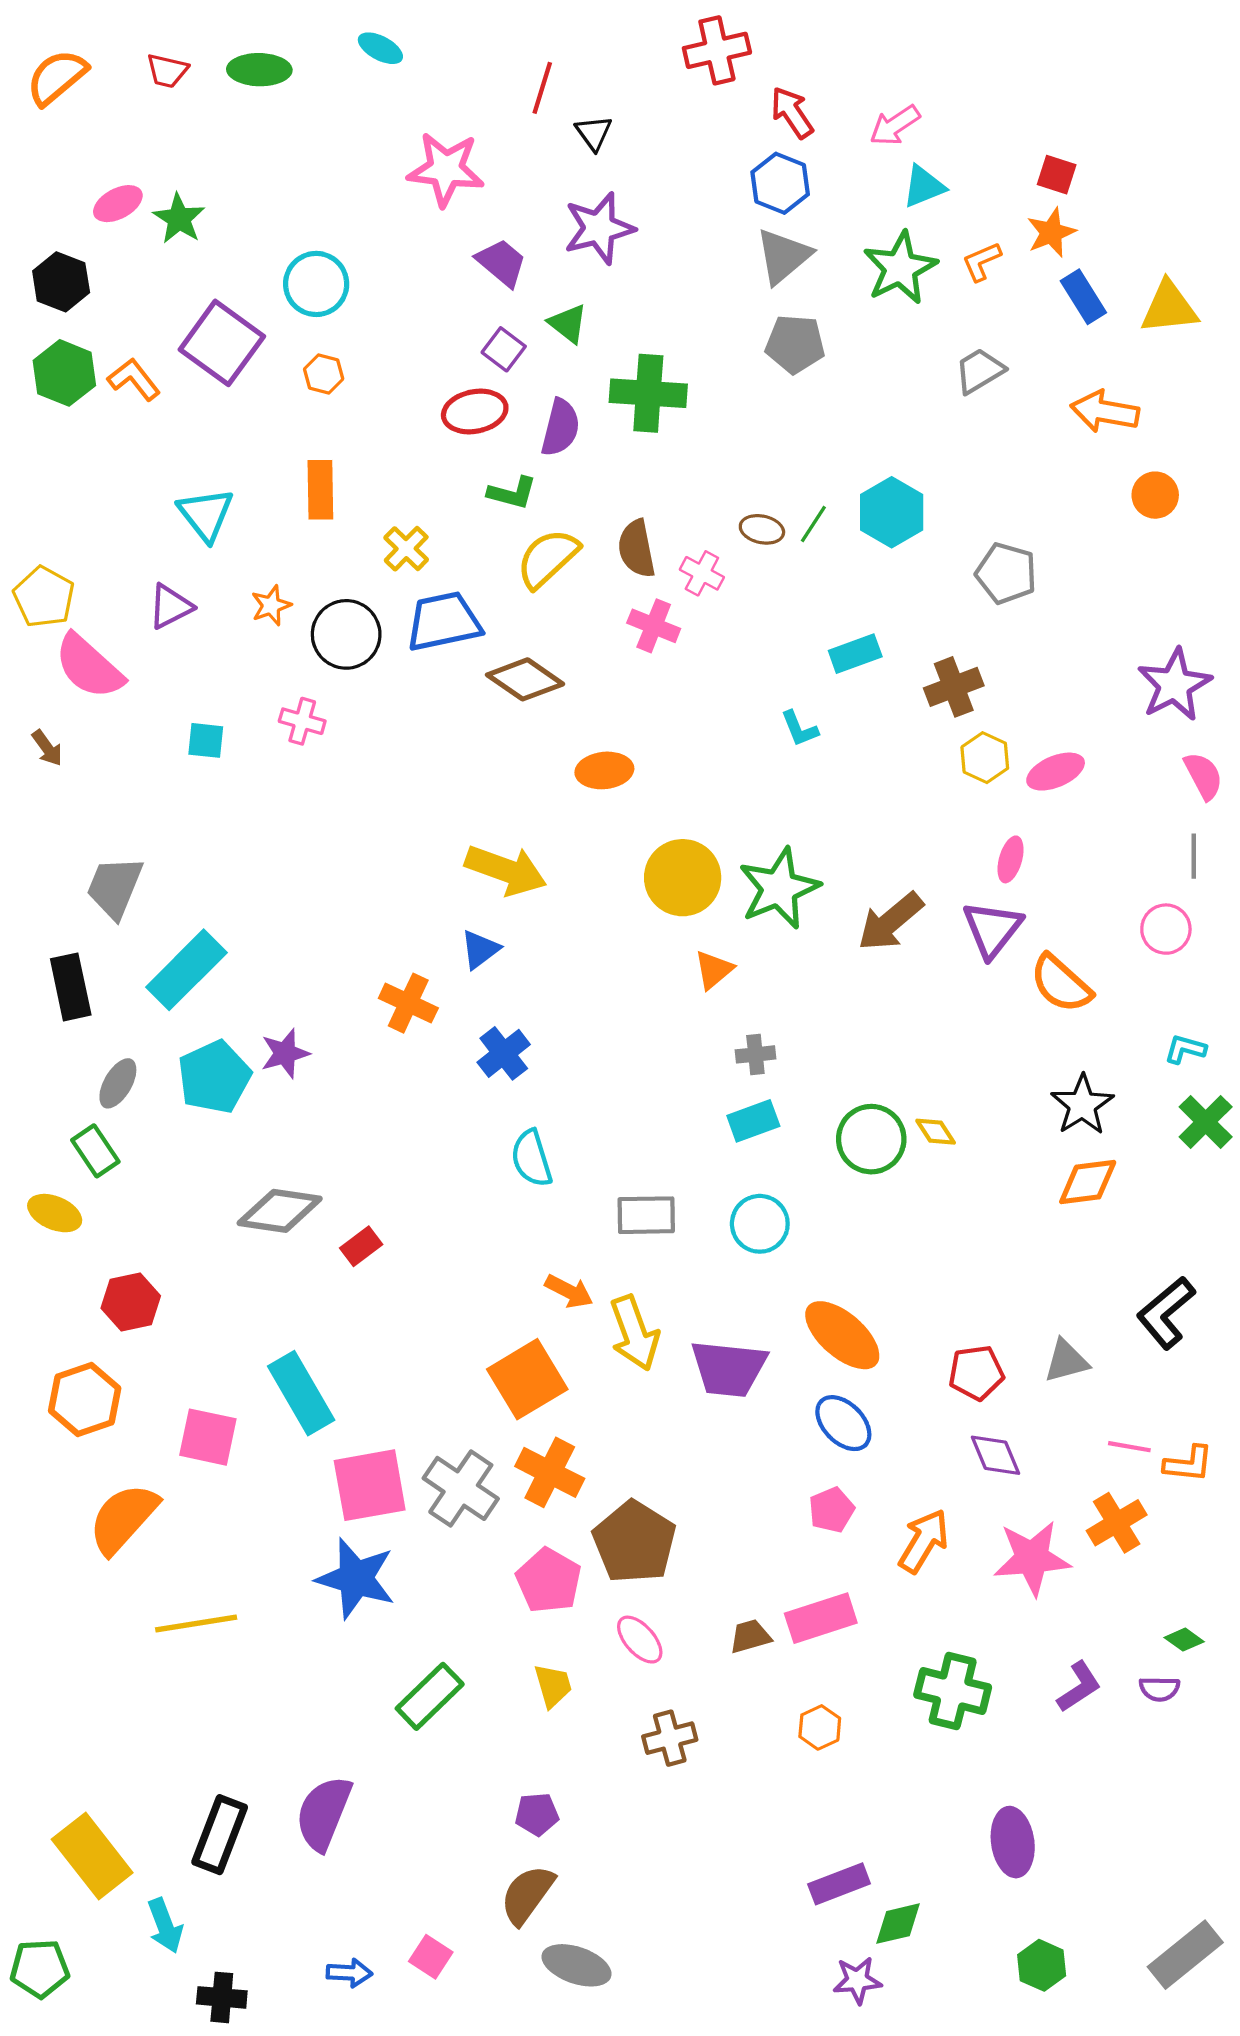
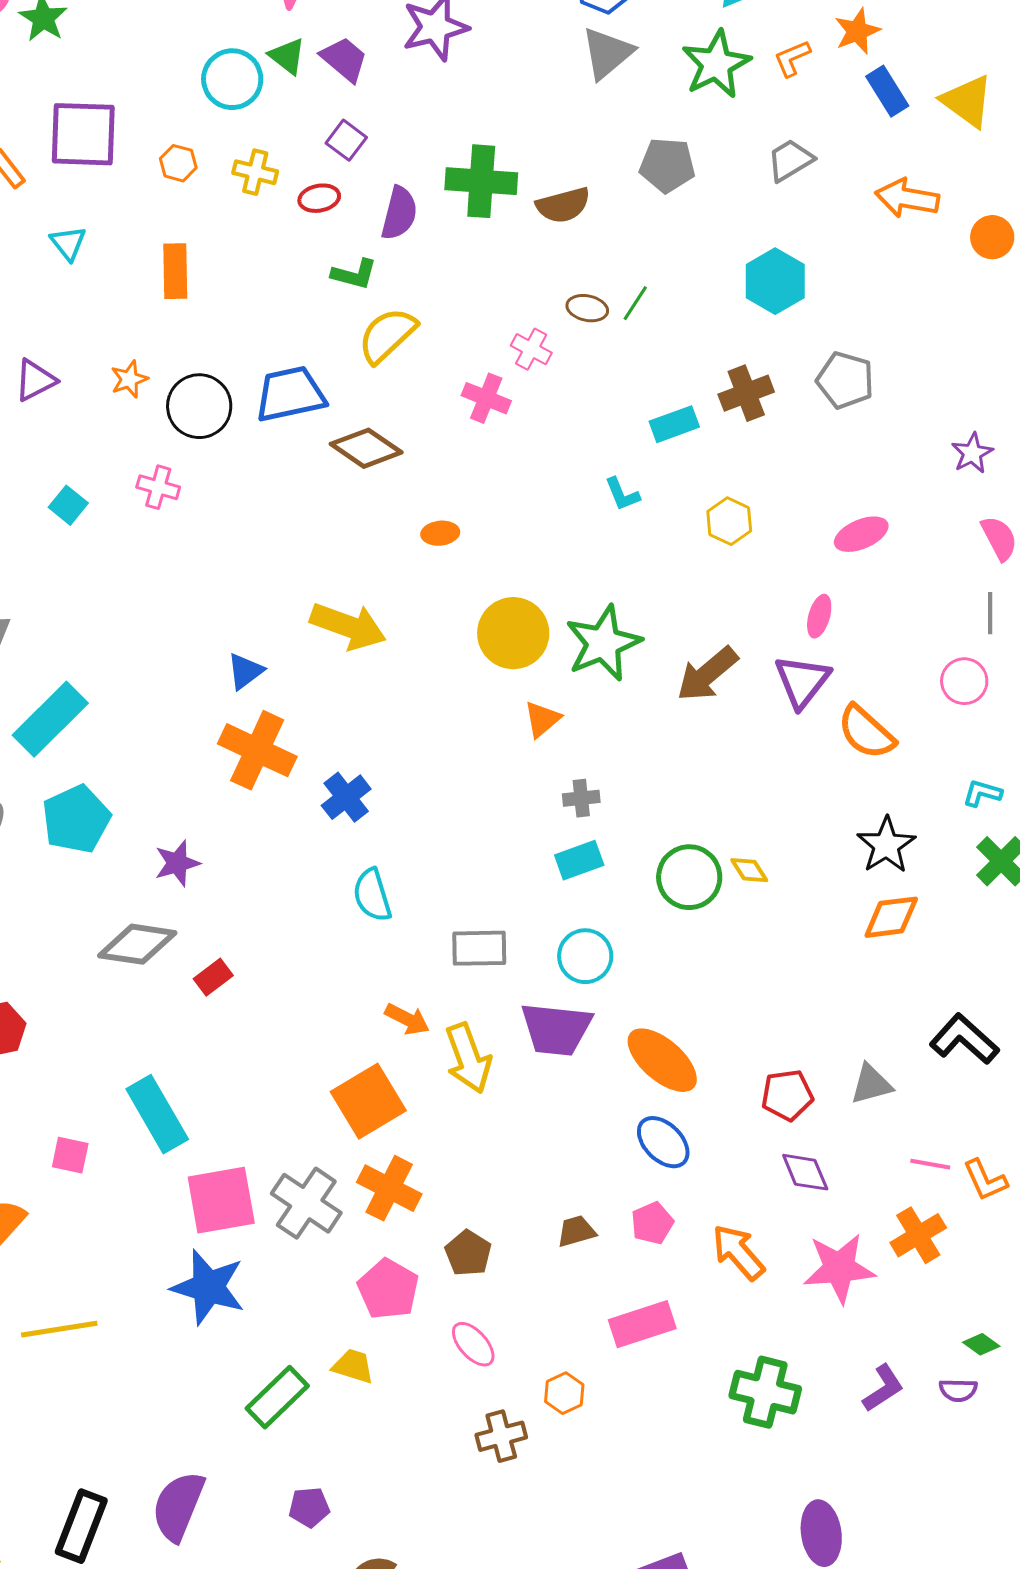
cyan circle: (316, 284) -> (232, 79), moved
yellow triangle: (1169, 308) -> (967, 101), turned 42
green triangle: (568, 324) -> (287, 56), moved
purple square: (222, 343) -> (83, 134), turned -34
gray pentagon: (795, 344) -> (667, 165), moved
red ellipse: (475, 411) -> (319, 198), size x0.7
orange circle: (1155, 495) -> (992, 237), moved
cyan hexagon: (892, 512) -> (775, 281), moved
cyan triangle: (206, 514) -> (68, 243), moved, size x0.7
yellow cross: (406, 549) -> (255, 172), moved, turned -30
brown semicircle: (637, 549) -> (563, 205), moved, turned -94
gray pentagon: (1006, 573) -> (845, 380), moved
purple star: (1174, 685) -> (972, 453), size x0.6
brown cross: (954, 687) -> (746, 393), moved
cyan square: (206, 740) -> (68, 505), turned 33
yellow hexagon: (985, 758) -> (729, 521), moved
orange ellipse: (604, 770) -> (440, 533), size x0.7
blue triangle: (480, 949) -> (245, 671), moved
orange cross: (408, 1003) -> (257, 750), size x1.4
purple star: (285, 1053) -> (177, 863), moved
black L-shape: (1166, 1313) -> (964, 1039), turned 82
purple trapezoid: (729, 1368) -> (556, 1029), moved
pink square: (208, 1437) -> (70, 1155), size x0.7
orange L-shape: (1188, 1464) -> (985, 1180), turned 60
orange arrow: (924, 1541) -> (738, 1252), turned -72
brown pentagon: (634, 1542) -> (468, 1253), size x0.6
brown trapezoid: (750, 1636) -> (576, 1231), moved
yellow trapezoid: (553, 1686) -> (353, 1366), moved, turned -57
orange hexagon: (820, 1727) -> (564, 1393), moved
purple pentagon: (537, 1814) -> (309, 1507), moved

